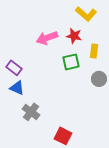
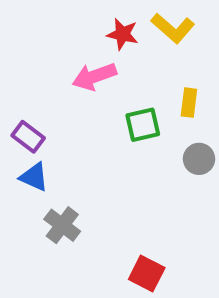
red star: (74, 36) -> (123, 34), moved
red square: (63, 136) -> (147, 274), moved

